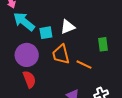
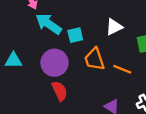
white triangle: (68, 27) -> (114, 27), moved

